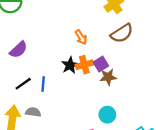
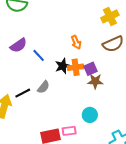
black line: (23, 84) -> (23, 93), moved
blue line: (43, 84) -> (39, 55), moved, turned -56
gray semicircle: (33, 112) -> (43, 87), moved, turned 112

